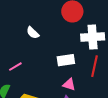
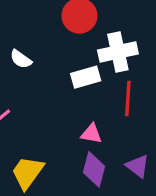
white rectangle: (66, 60) -> (86, 77), moved

